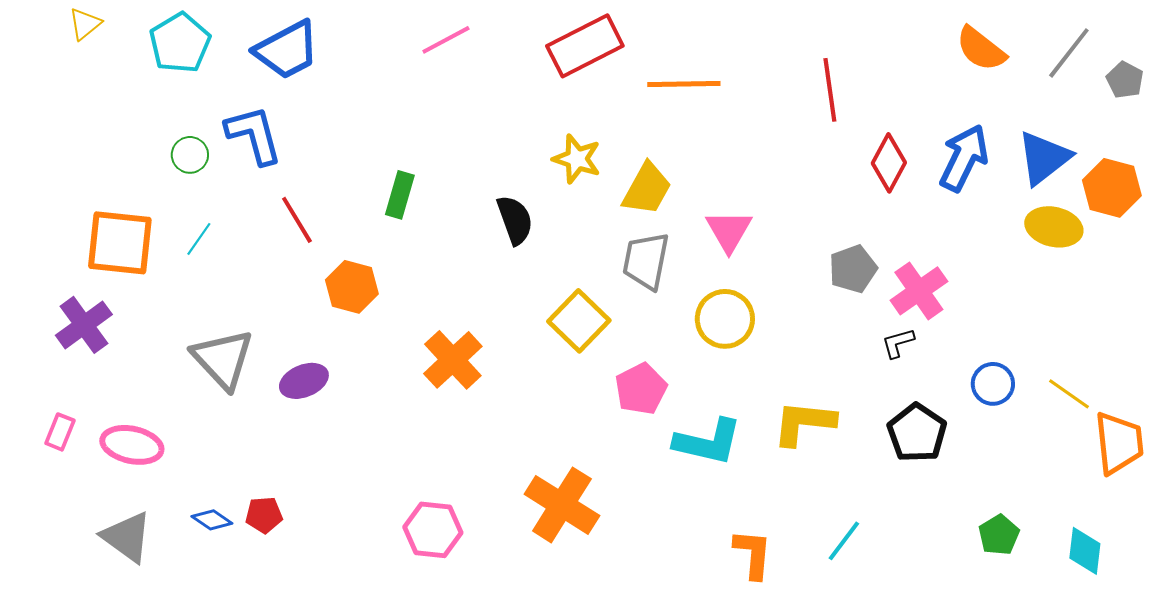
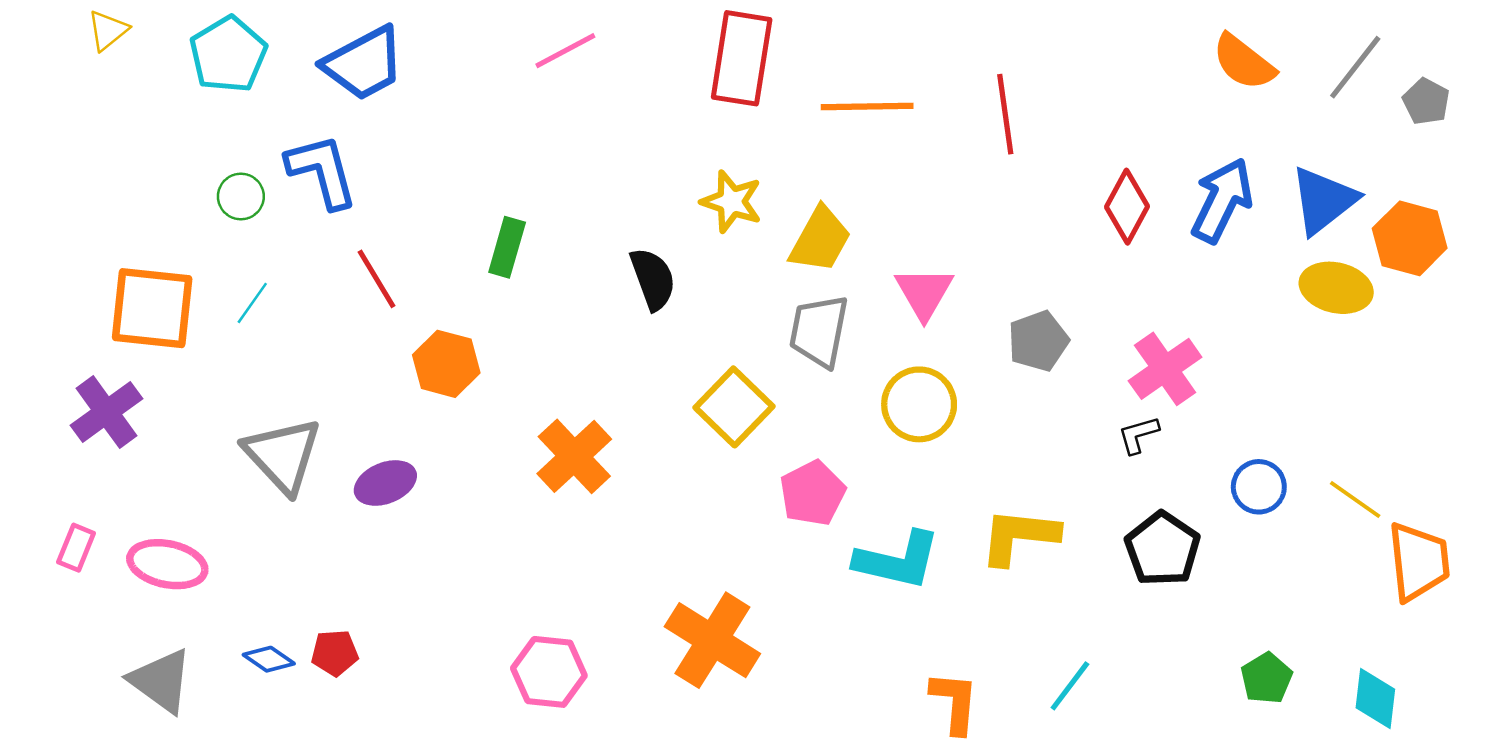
red rectangle: (585, 46) -> (742, 58), turned -54
red line: (830, 90) -> (1005, 114), moved
gray pentagon: (853, 269) -> (1038, 341), moved

